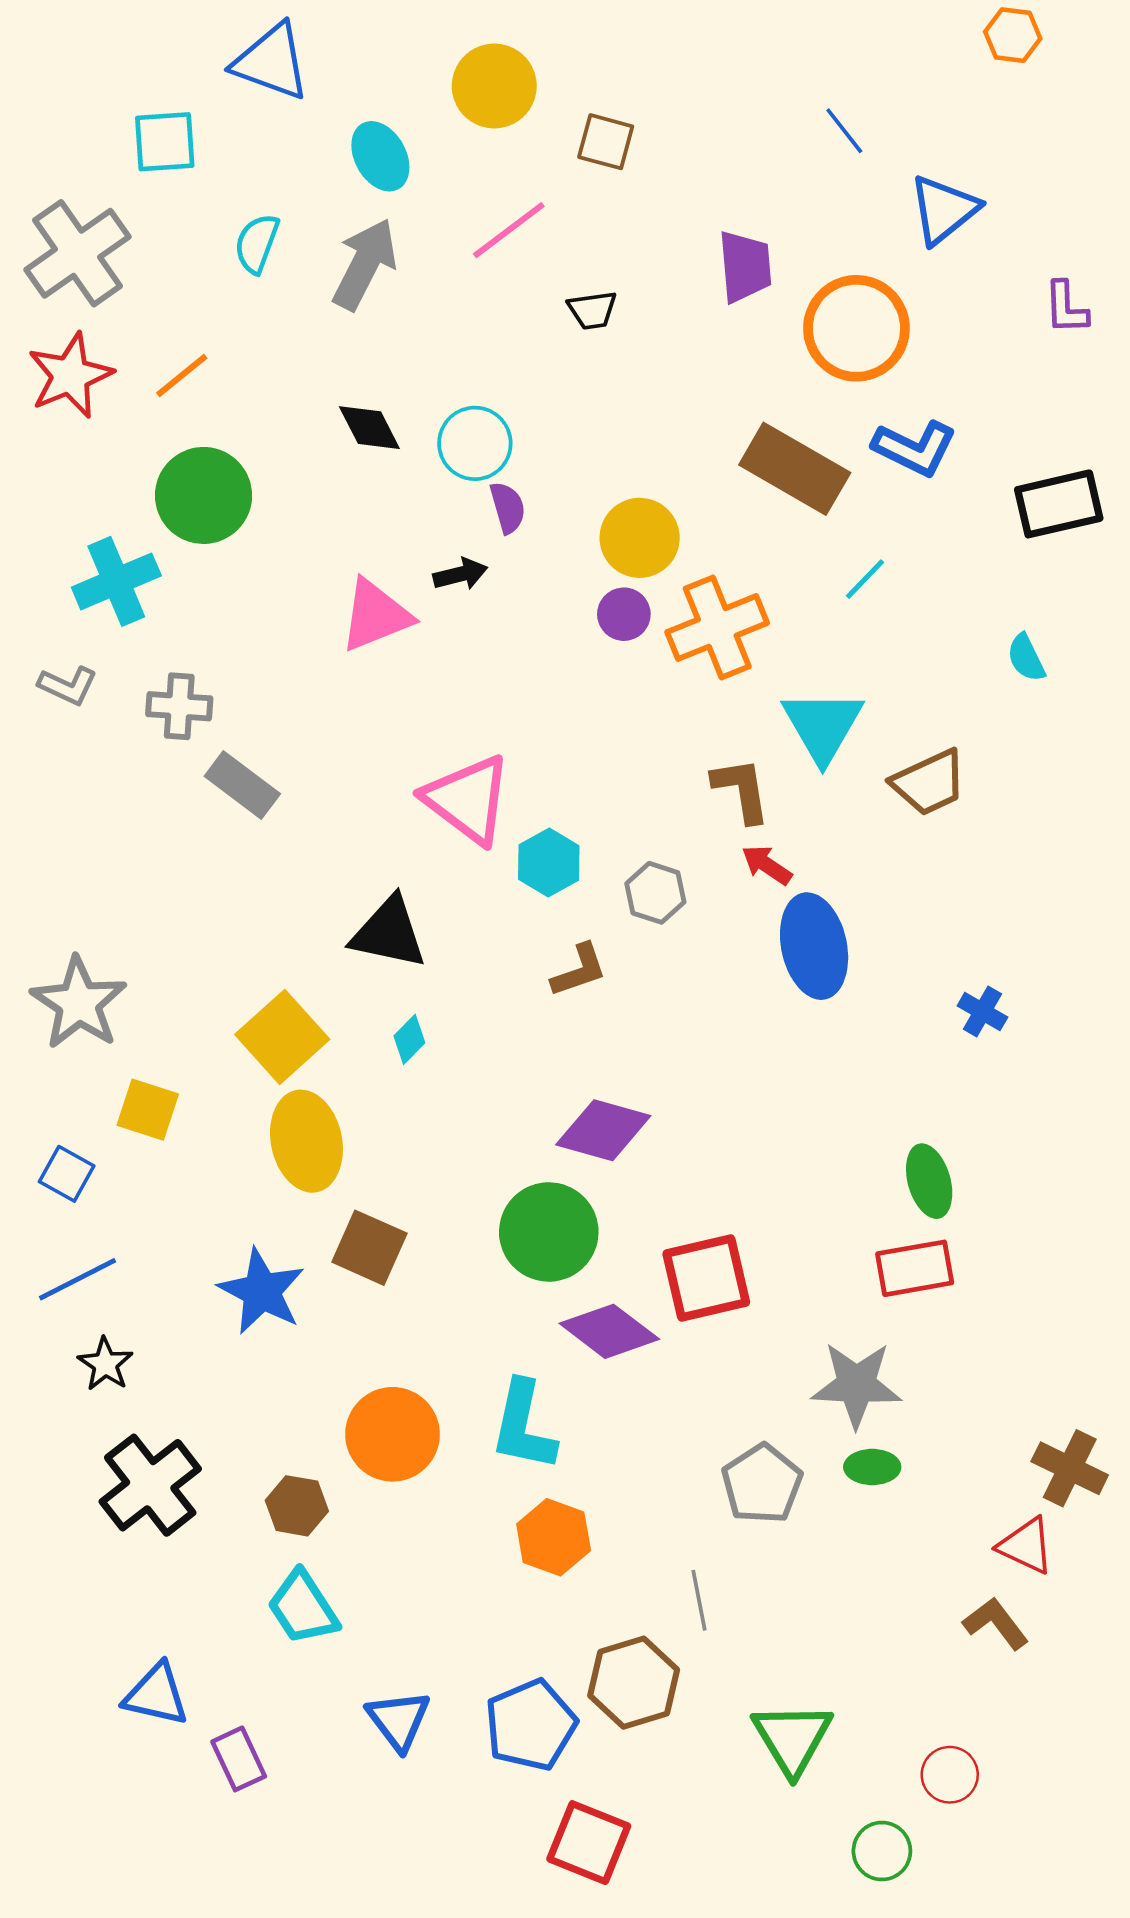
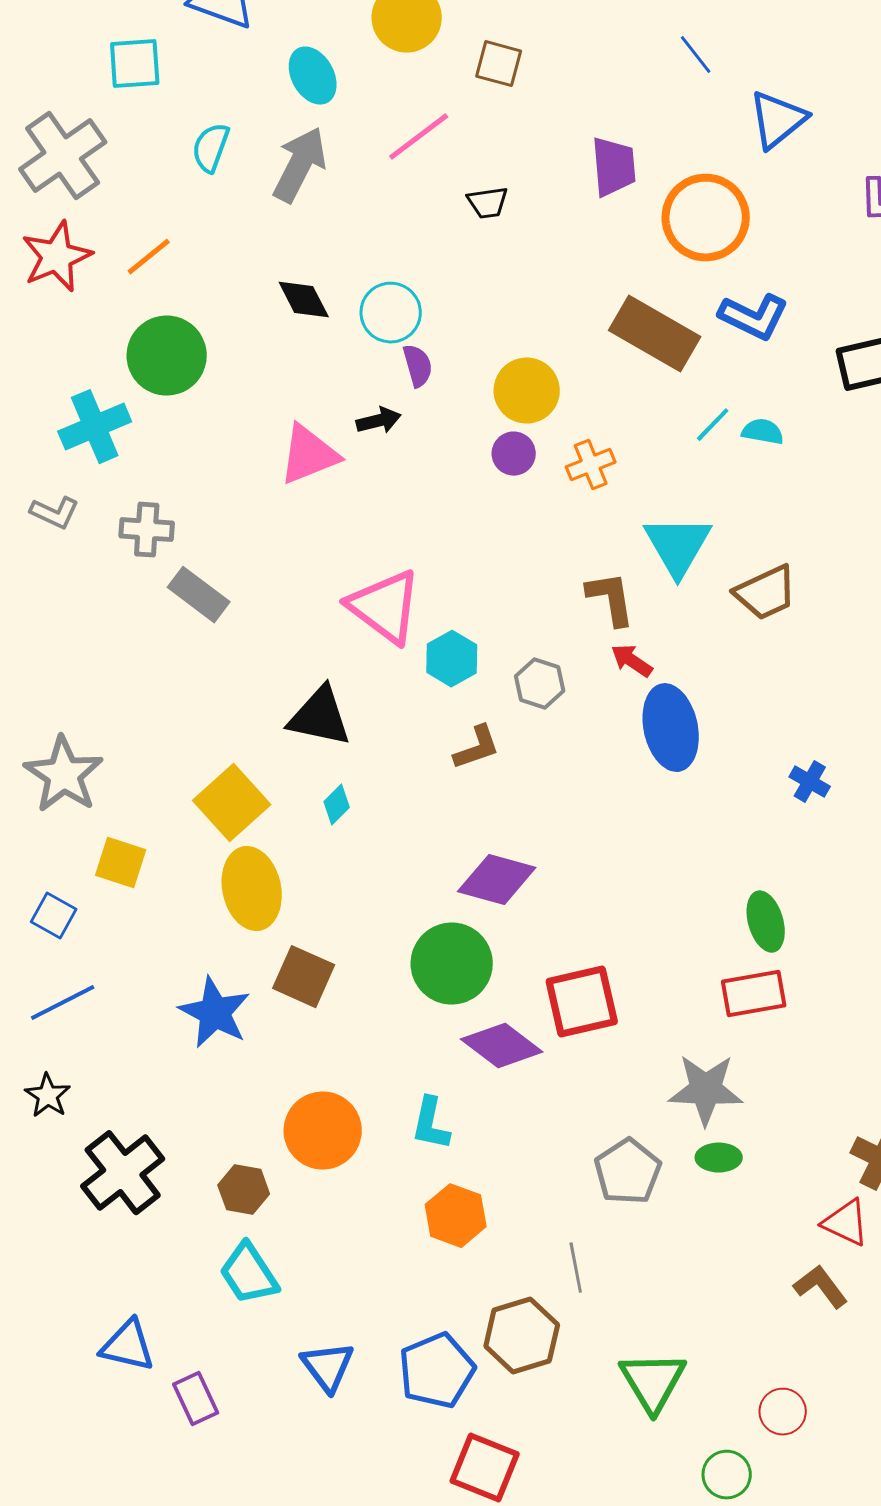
orange cross: (717, 628) -> (591, 465), size x0.6
cyan semicircle: (1026, 658) -> (763, 432), moved, turned 126
black star: (105, 1364) -> (48, 1096), moved
cyan L-shape: (523, 1426) -> (431, 1124), size x0.7

